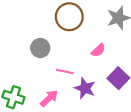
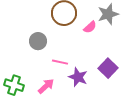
pink semicircle: (98, 50) -> (90, 27), moved

